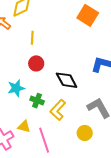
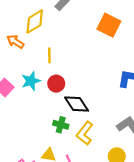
black diamond: (67, 80) -> (77, 104), moved
cyan star: (16, 88) -> (31, 81), moved

